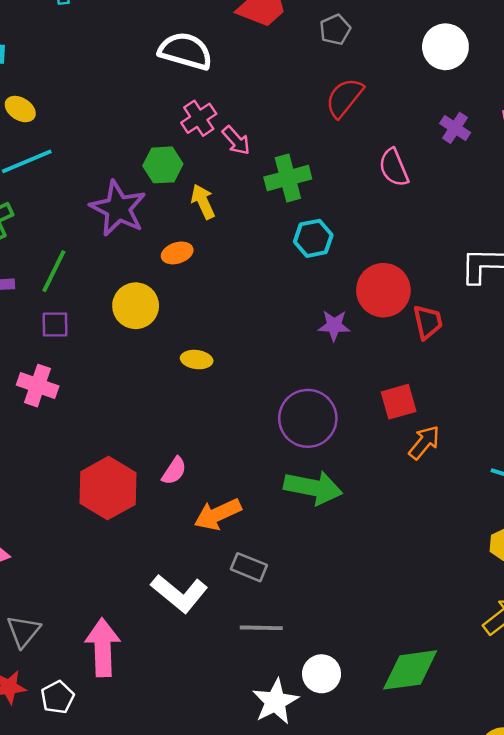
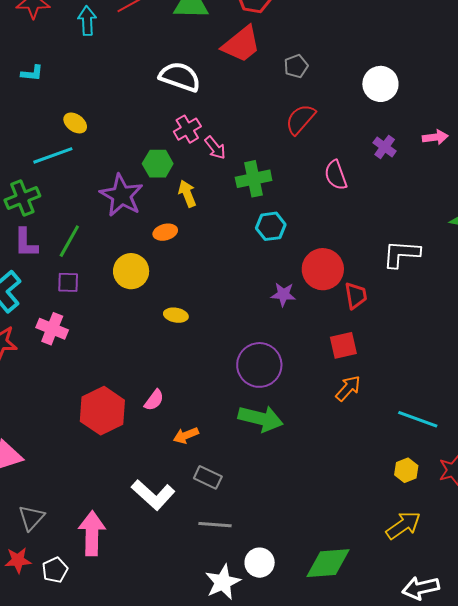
yellow ellipse: (20, 109) -> (75, 123), moved
red square: (399, 402) -> (343, 345), moved
orange arrow: (218, 514) -> (186, 435), size x0.7

